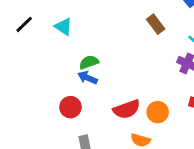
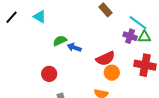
blue arrow: (87, 78) -> (74, 47), moved
red semicircle: (127, 109) -> (105, 58), moved

